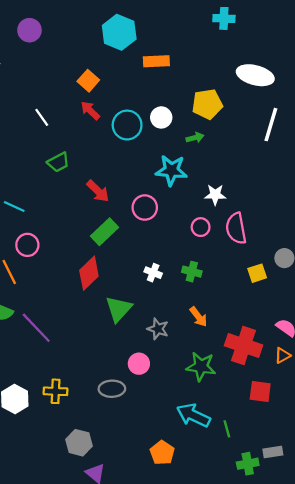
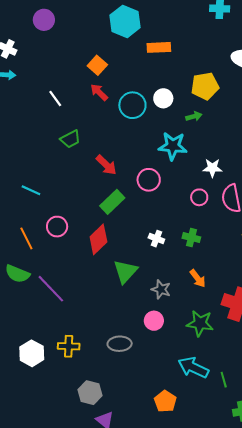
cyan line: (14, 207) -> (31, 190), moved
pink circle: (27, 245) -> (57, 227), moved
pink circle: (139, 364) -> (154, 321), moved

